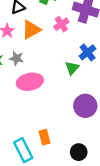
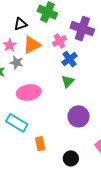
blue cross: (88, 52) -> (69, 59), moved
gray star: (17, 58) -> (17, 63), moved
cyan rectangle: (23, 150) -> (17, 123), moved, turned -35

